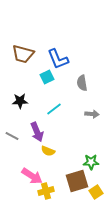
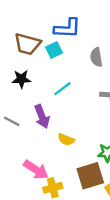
brown trapezoid: (23, 54) -> (27, 44), moved
blue L-shape: (58, 59) -> (67, 28), turned -65
yellow semicircle: (48, 151) -> (66, 139), moved

